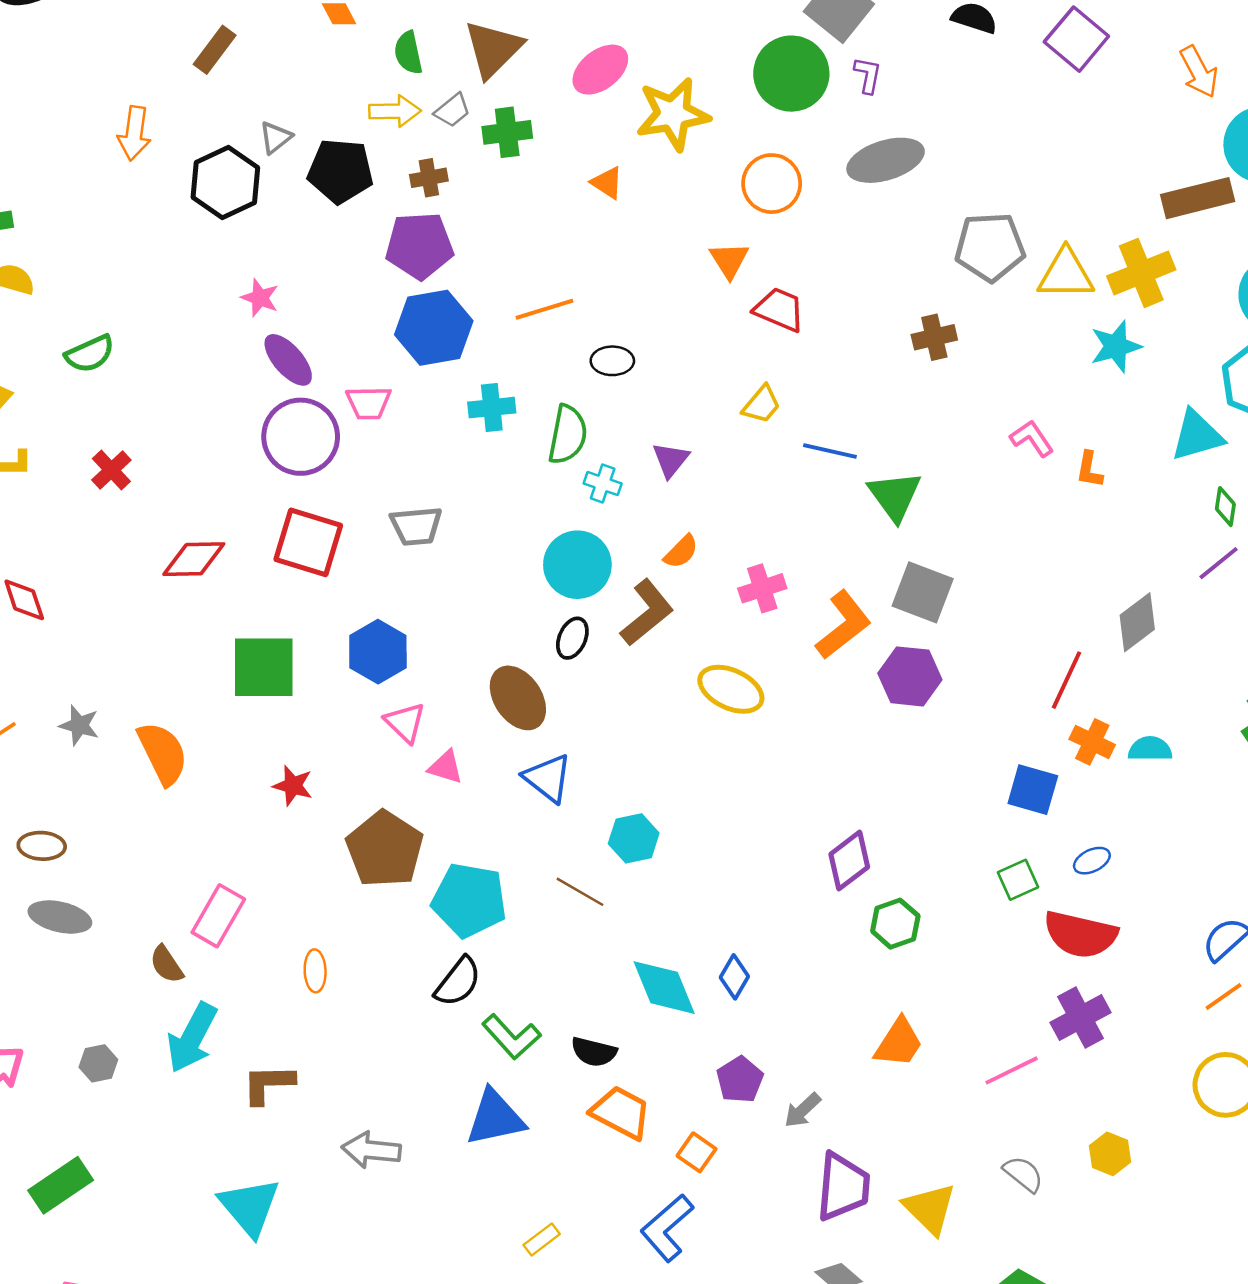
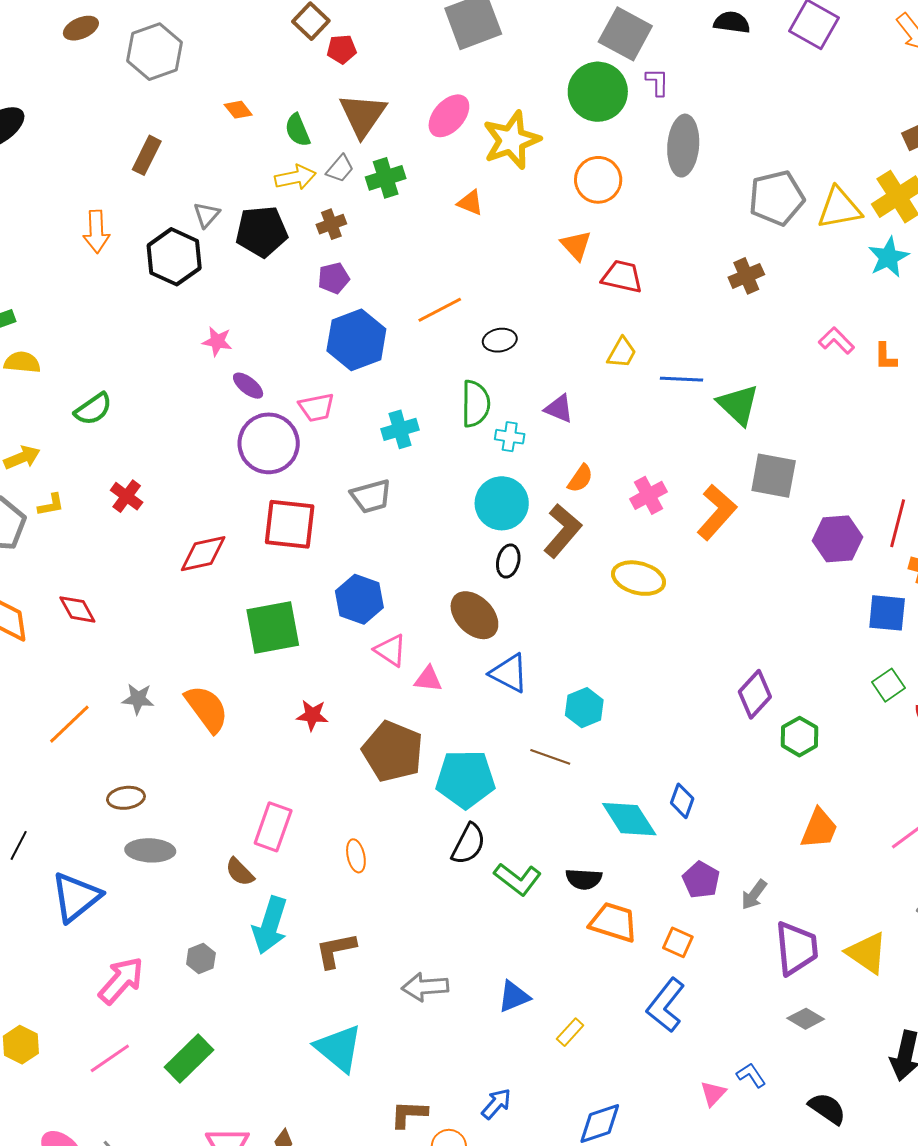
gray ellipse: (886, 160) -> (683, 146), turned -58
purple pentagon: (419, 246) -> (334, 278), size x0.6
purple ellipse: (288, 360) -> (248, 386), size x0.7
cyan cross: (492, 408) -> (400, 429), moved
purple triangle: (671, 460) -> (559, 409), turned -36
purple hexagon: (910, 676) -> (838, 539), moved
blue triangle: (495, 1118) -> (514, 996), moved, size x0.7

